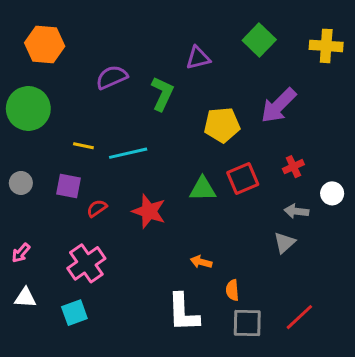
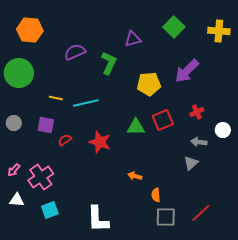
pink cross: (86, 263) -> (41, 177), moved
white L-shape: (183, 313) -> (98, 219), moved

